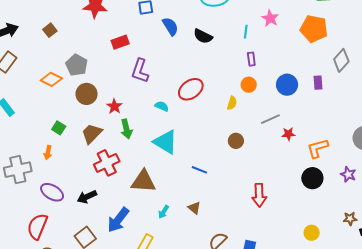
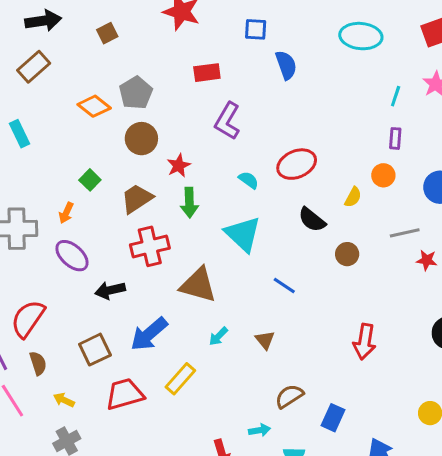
black semicircle: (203, 36) -> (312, 220), moved
purple ellipse: (52, 192) -> (72, 256), moved

